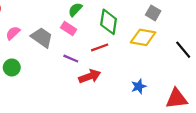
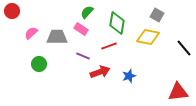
gray trapezoid: (42, 37) -> (57, 37), turned -35
green circle: (12, 67) -> (39, 64), moved
blue star: (139, 86) -> (129, 76), moved

